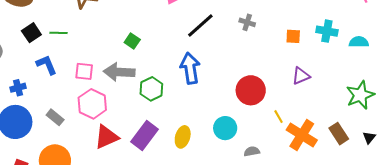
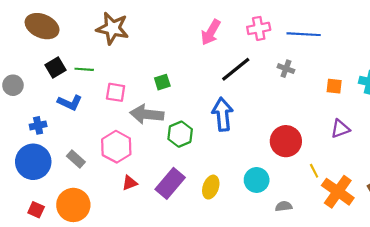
green square: (132, 41) -> (162, 82), turned 35
blue L-shape: (47, 65) -> (70, 103), turned 135
pink square: (84, 71) -> (116, 92), moved
red triangle: (106, 137) -> (130, 183), size x0.6

